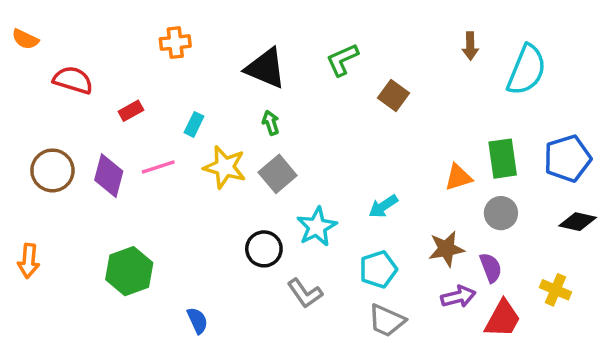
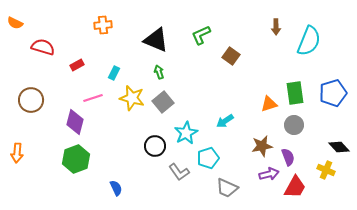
purple diamond: (109, 176) -> (75, 122), moved
black diamond: (578, 222) -> (339, 147), moved, turned 35
cyan pentagon: (378, 269) -> (208, 158), moved

